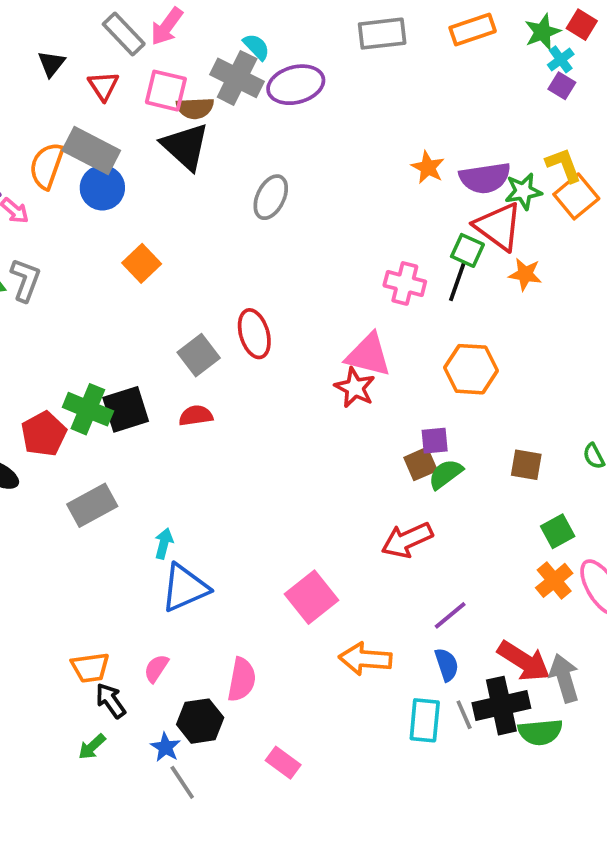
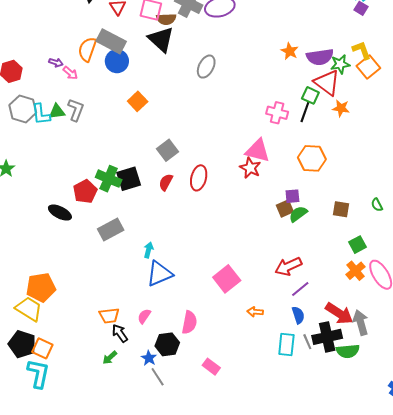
red ellipse: (254, 334) -> (199, 178), moved, turned 30
red semicircle: (196, 416) -> (166, 182), turned -54
red arrow: (407, 540) -> (288, 266), moved
orange arrow: (365, 659) -> (255, 312), size x0.6

